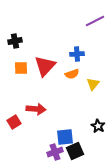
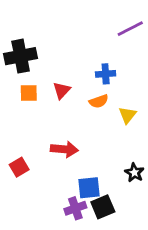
black cross: (15, 41) -> (21, 56), size x1.6
red triangle: (45, 66) -> (62, 90), size x0.6
red arrow: (36, 109) -> (64, 149), moved

